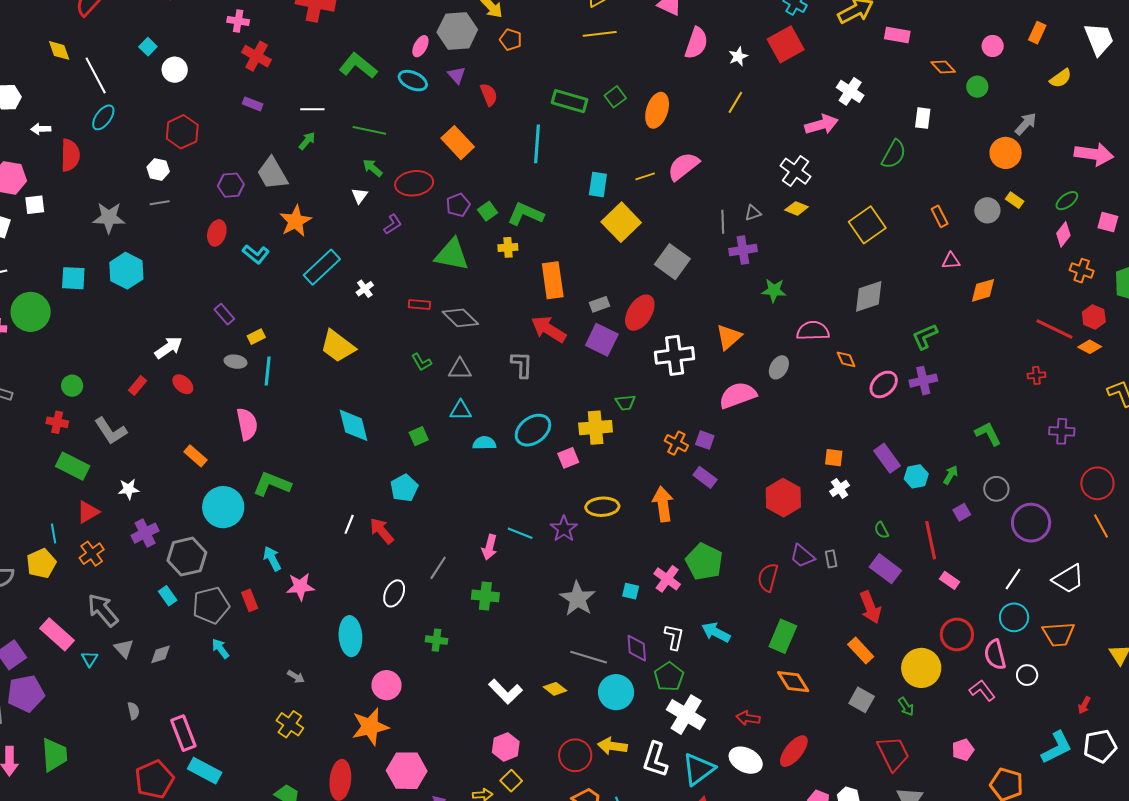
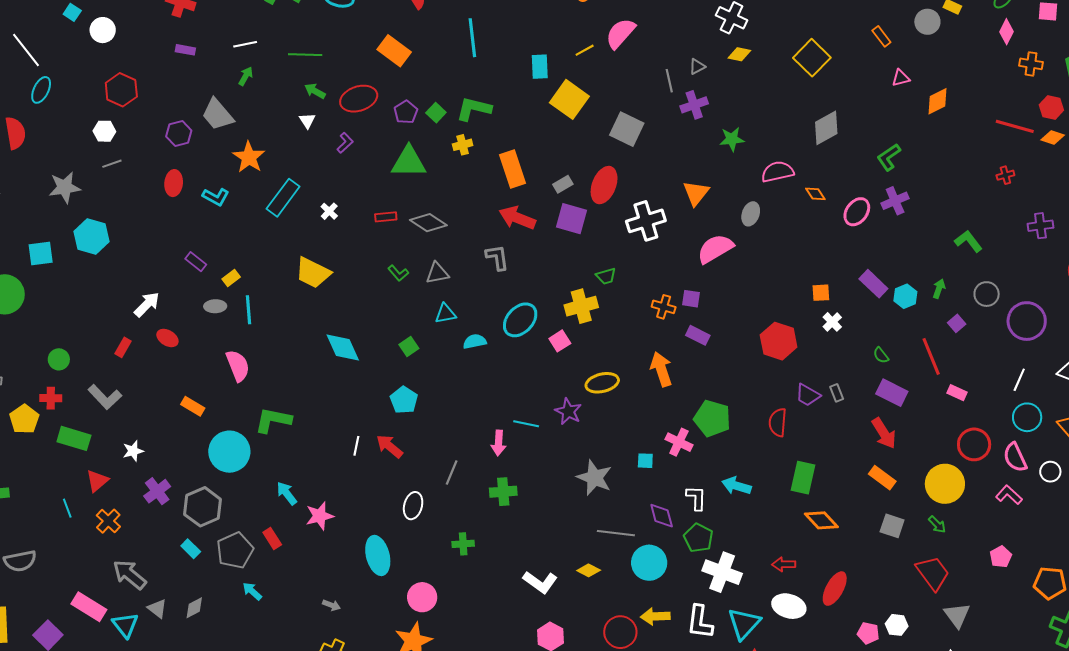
yellow pentagon: (41, 563) -> (24, 419), moved
cyan triangle: (90, 659) -> (125, 625), size x1.6

